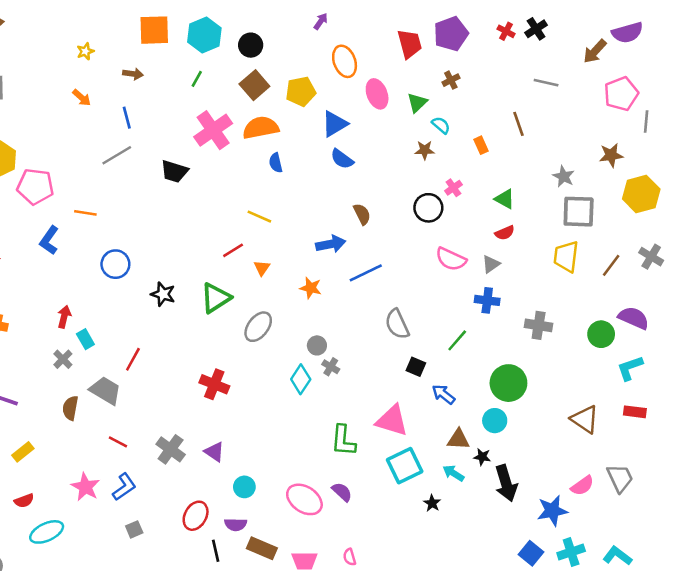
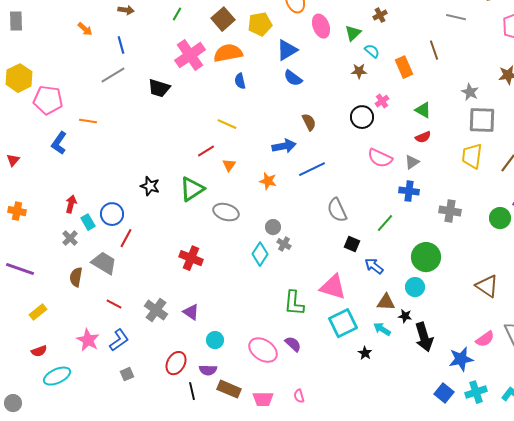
orange rectangle: (481, 145) -> (404, 67), size x1.5
blue circle: (115, 264) -> (112, 214), moved
gray ellipse: (258, 327) -> (226, 212), turned 70

